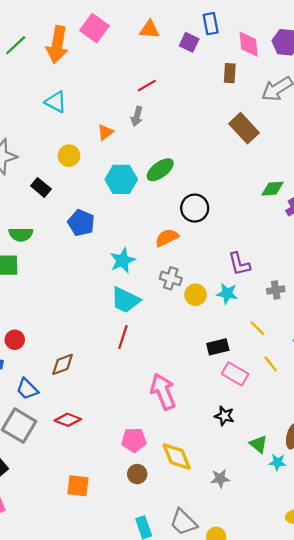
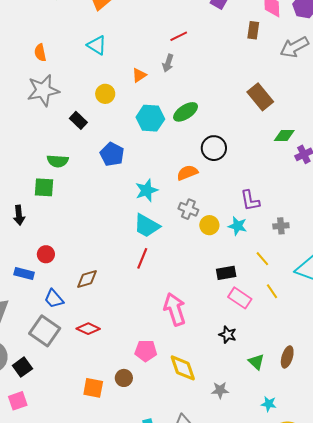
brown rectangle: (244, 128) -> (260, 97), moved
cyan star: (277, 462) -> (269, 404), moved
brown circle: (137, 474) -> (124, 378), moved

